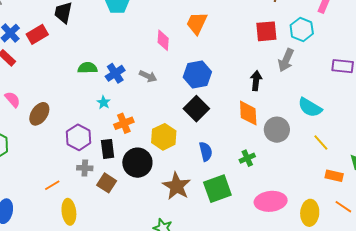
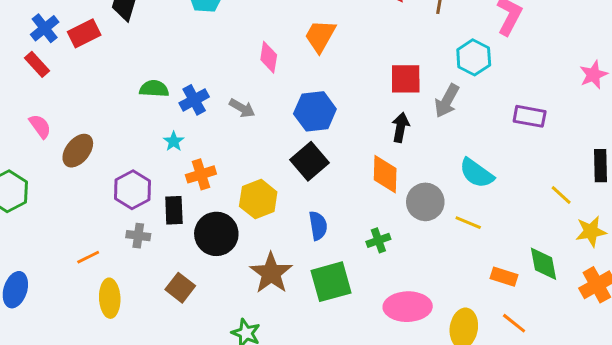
red square: (266, 31) -> (406, 79), moved
yellow line: (321, 142) -> (468, 223), moved, turned -30
brown square: (107, 183) -> (180, 288), moved

